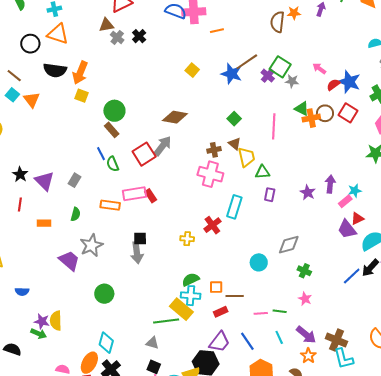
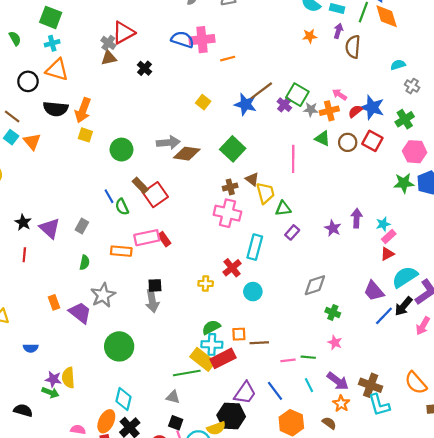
brown semicircle: (277, 22) -> (353, 47), moved
gray cross: (117, 37) -> (108, 43), moved
orange cross: (311, 118) -> (329, 111), moved
green square: (234, 119) -> (233, 149), moved, size x1.6
brown rectangle: (112, 130) -> (140, 185), moved
gray arrow: (163, 146) -> (168, 143), moved, turned 50
purple rectangle: (270, 195) -> (292, 232), turned 32
pink rectangle: (345, 201) -> (389, 236), moved
orange rectangle: (44, 223) -> (54, 302), moved, turned 72
purple trapezoid: (347, 229) -> (374, 291), moved
cyan circle: (259, 262) -> (253, 292), moved
green circle: (104, 294) -> (119, 346), size x1.4
red rectangle: (221, 312) -> (223, 358), moved, size x1.6

